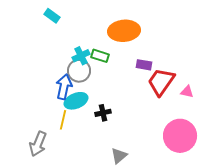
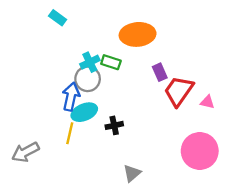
purple rectangle: (144, 65) -> (160, 72), turned 56
gray arrow: (38, 144) -> (25, 152), moved, turned 40

